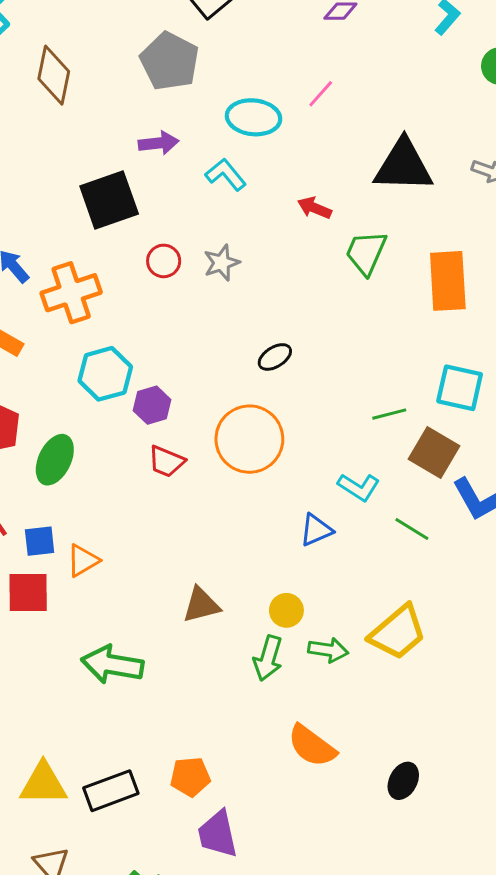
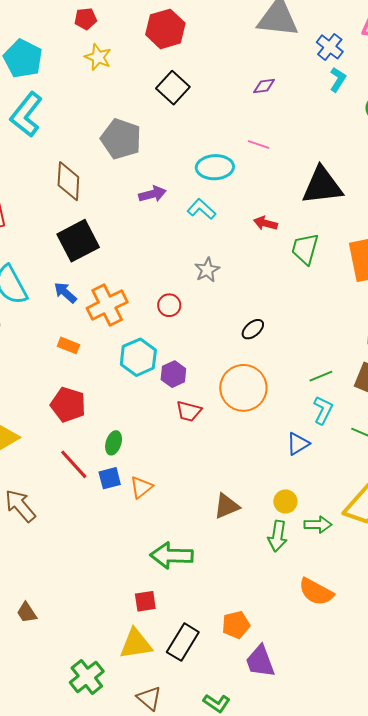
gray pentagon: (170, 61) -> (121, 139), moved
brown diamond: (54, 75) -> (68, 181), moved
pink line: (321, 94) -> (259, 144), turned 75
black square: (109, 200) -> (78, 241), moved
red circle: (164, 261) -> (169, 305), moved
green line: (389, 414) -> (321, 376), moved
green ellipse: (55, 460) -> (114, 443), moved, size x0.7
cyan L-shape: (359, 487) -> (323, 410), turned -88
red square: (28, 592) -> (145, 601), moved, size x0.7
black rectangle: (111, 791) -> (183, 642), turned -30

